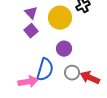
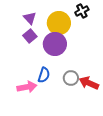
purple circle: (64, 49) -> (55, 44), moved, size x1.5
blue semicircle: (45, 70) -> (44, 75), size x0.7

